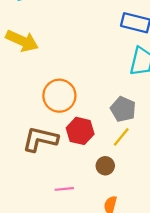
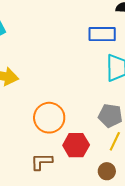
brown L-shape: (40, 139) -> (42, 162), size x0.7

